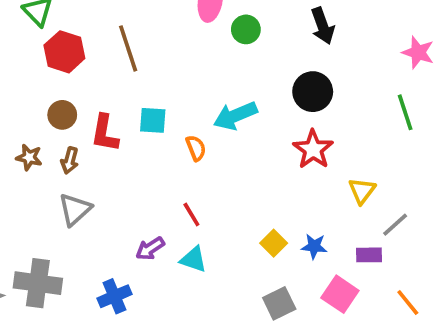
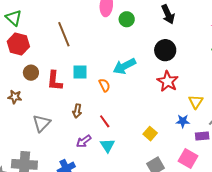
red hexagon: (64, 52) -> (18, 44), moved
brown arrow: (70, 160) -> (77, 111), moved
blue star: (314, 246) -> (183, 121), moved
cyan triangle: (193, 259) -> (107, 145), turned 42

